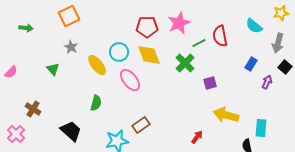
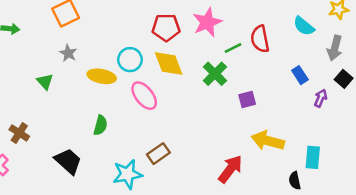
blue rectangle: (251, 64) -> (300, 75), turned -64
yellow ellipse: (97, 65) -> (102, 76), turned -40
red arrow: (197, 137) -> (230, 169), size x1.6

